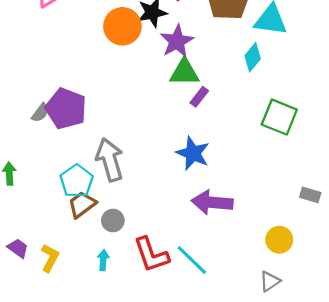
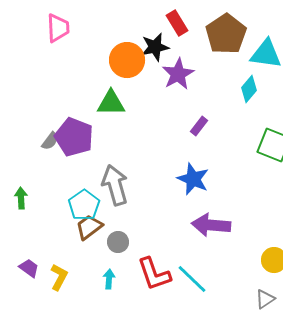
green triangle: (184, 72) -> (111, 103), moved

